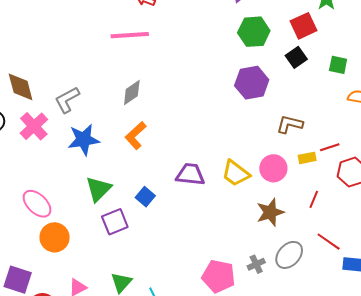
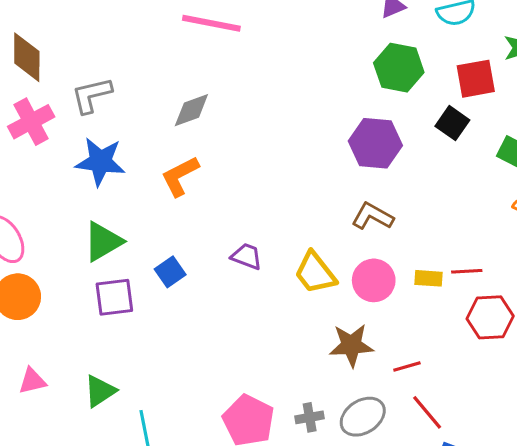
black square: (296, 57) -> (452, 123), turned -35
brown L-shape: (290, 124) -> (373, 216), moved
purple trapezoid: (190, 174) -> (247, 256), size x0.7
red line: (314, 199) -> (407, 367), moved, turned 36

